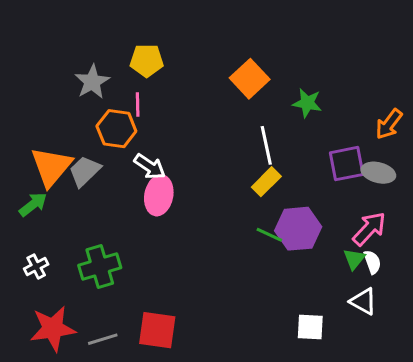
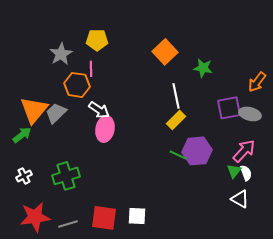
white square: (310, 327) -> (137, 216), moved

